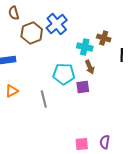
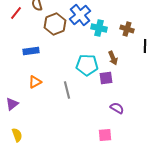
cyan cross: (85, 47) -> (99, 28), moved
purple semicircle: (105, 142) -> (117, 108), moved, turned 112

